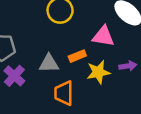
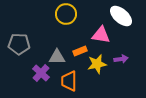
purple cross: (14, 76) -> (41, 73), moved

